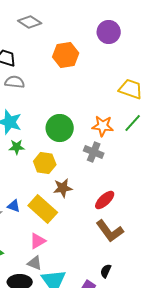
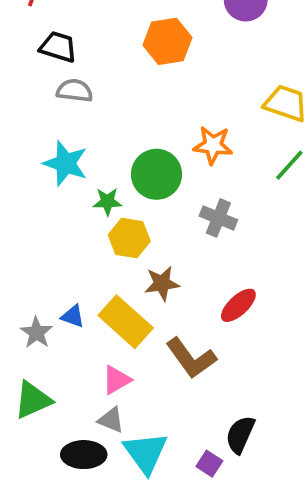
orange star: (103, 126) -> (213, 145), moved
green star: (17, 147) -> (107, 202), moved
brown L-shape: (110, 231) -> (191, 358), moved
black semicircle: (106, 271) -> (240, 435), size x1.5

